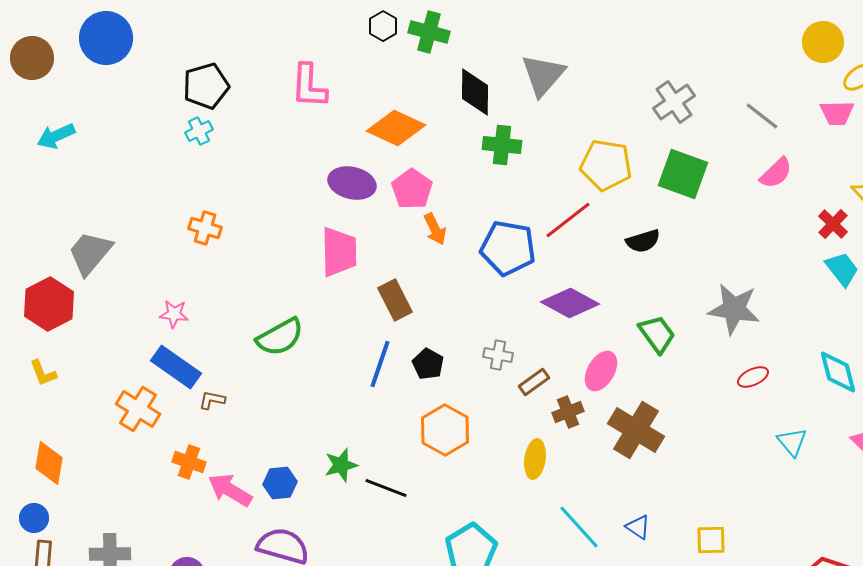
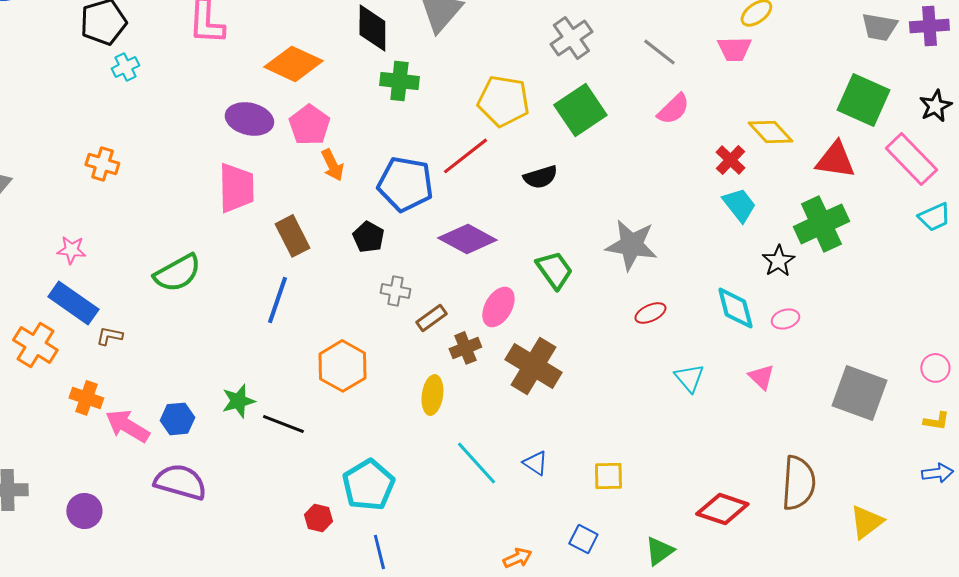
cyan cross: (199, 131) -> (125, 67), moved
green square: (683, 174) -> (580, 110), turned 36
black pentagon: (428, 364) -> (368, 237), moved

